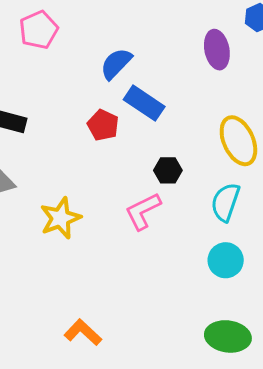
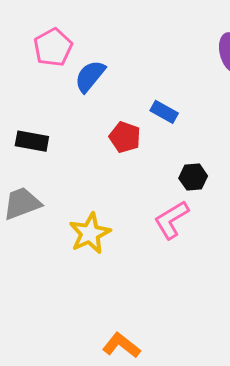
blue semicircle: (116, 64) -> (90, 76), moved
blue rectangle: (144, 103) -> (164, 112), size x0.7

